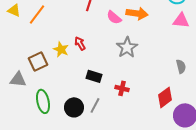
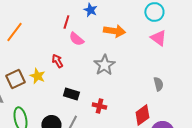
pink semicircle: (114, 17) -> (76, 39), moved
pink triangle: (181, 20) -> (158, 38), turned 30
yellow star: (61, 49) -> (37, 76), moved

